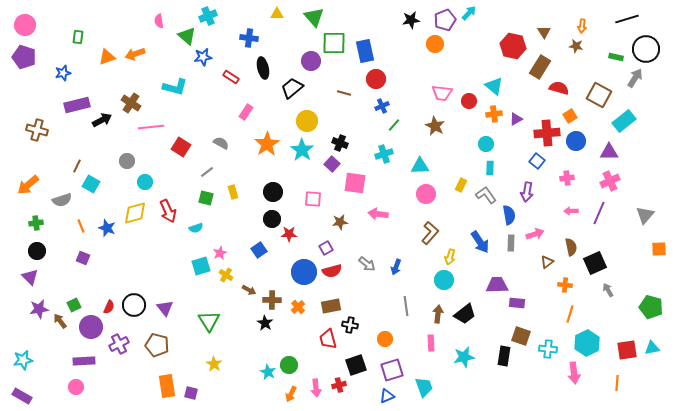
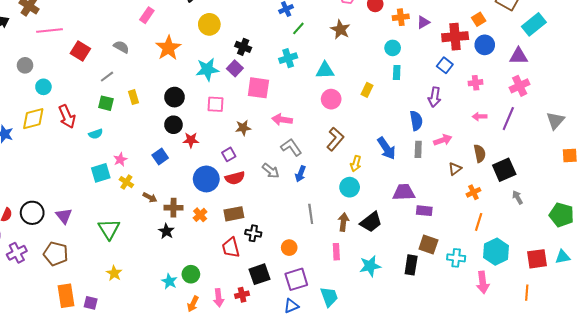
cyan star: (302, 150) -> (207, 69), moved, turned 30
gray L-shape: (486, 195) -> (291, 147), moved
orange cross: (565, 285) -> (473, 192), turned -32

